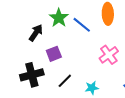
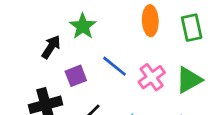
blue line: (82, 25) -> (114, 66), moved

